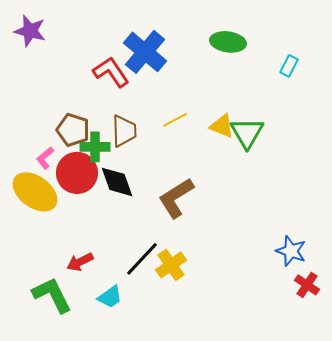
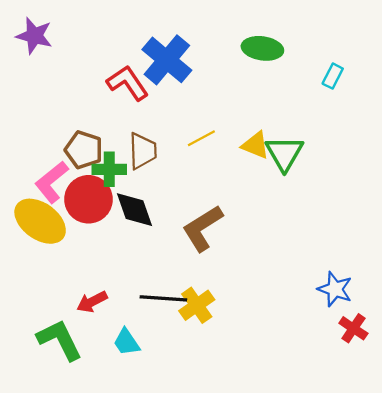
pink L-shape: (45, 158) -> (52, 182), size x1.6
black line: (142, 259) -> (163, 298), turned 51
cyan trapezoid: (110, 297) -> (126, 342), turned 92

